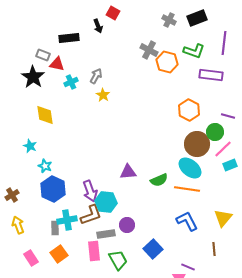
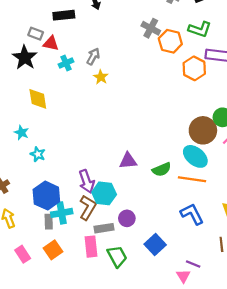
orange hexagon: (189, 110) -> (194, 68), moved
blue hexagon: (53, 189) -> (46, 196), moved
brown L-shape: (91, 215) -> (88, 208), turned -40

